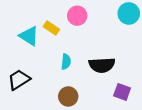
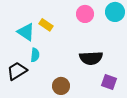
pink circle: (77, 16) -> (85, 14), moved
cyan semicircle: (66, 62) -> (35, 55), moved

